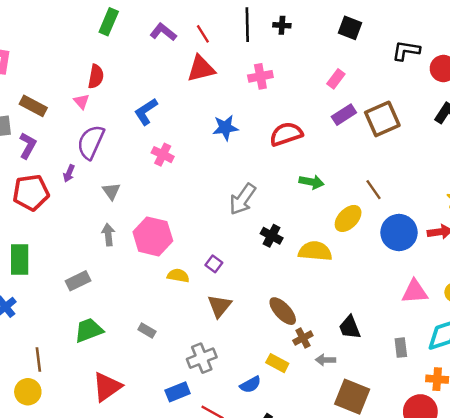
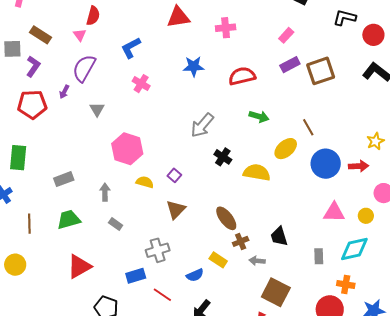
gray arrow: (108, 235) -> (105, 192), moved
brown line: (38, 359) -> (29, 224), moved

